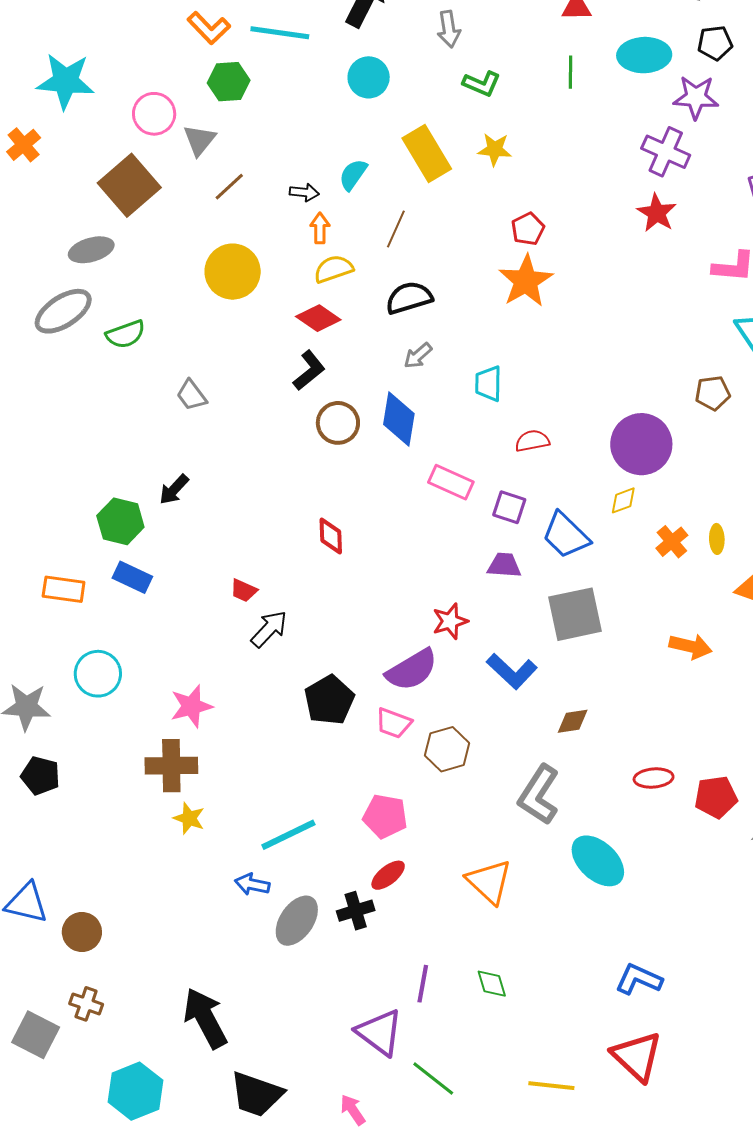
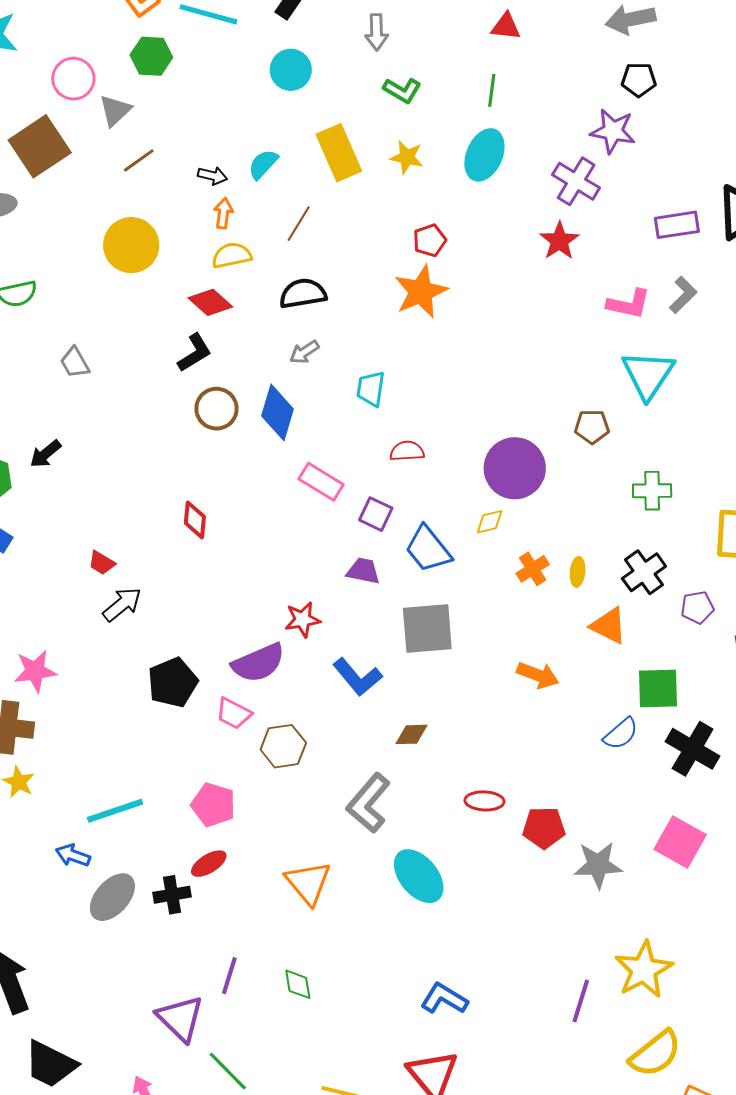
cyan ellipse: (644, 55) -> (484, 155), moved, turned -72

